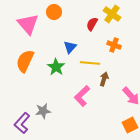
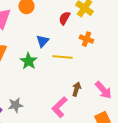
brown arrow: (104, 79) -> (76, 89), moved
pink L-shape: (82, 96) -> (59, 107), moved

